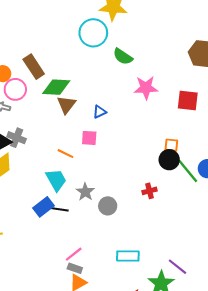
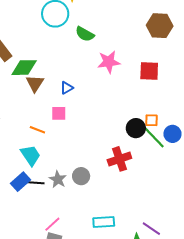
orange square: (171, 145) -> (151, 120), moved
red cross: (149, 191) -> (119, 159), size x1.6
gray star: (85, 192) -> (58, 179), moved

